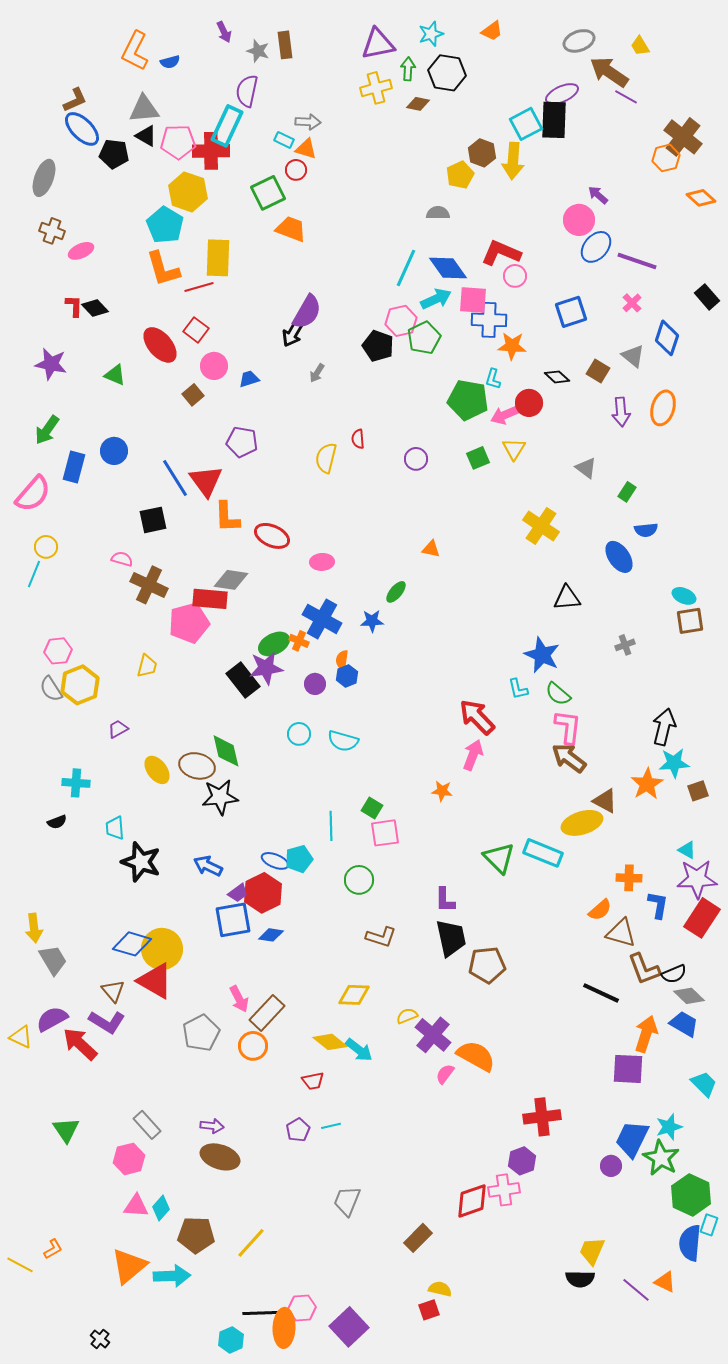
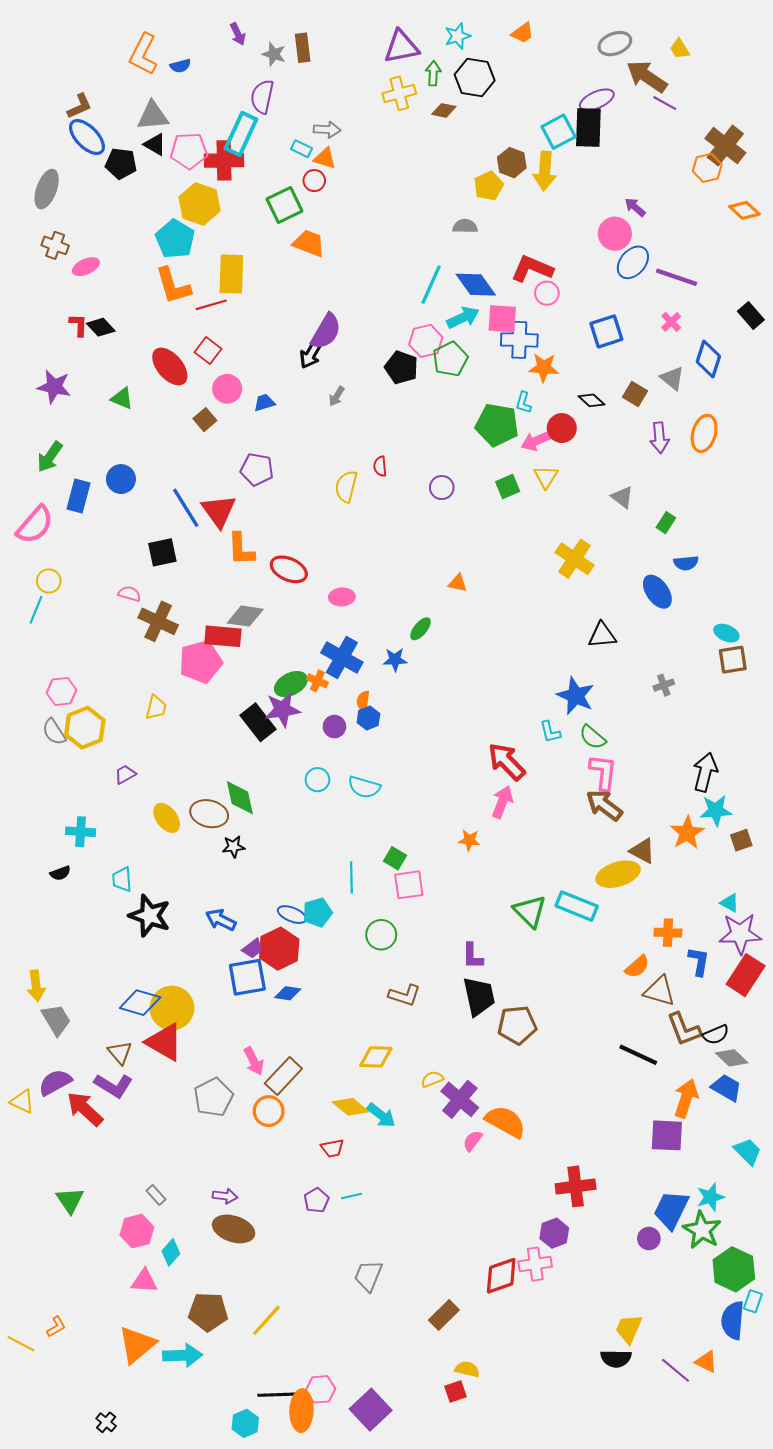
black star: (220, 797) -> (234, 847), size x0.6
gray rectangle: (147, 1125) -> (156, 1195), size x0.7
cyan diamond: (161, 1208) -> (171, 1252), moved

